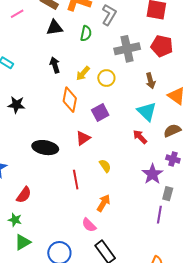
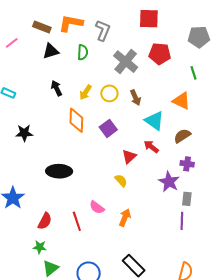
gray cross: (127, 49) -> (126, 62), turned -30
brown arrow: (151, 81) -> (135, 98), moved
red triangle: (83, 138) -> (129, 157), moved
red line: (76, 180) -> (77, 221), moved
pink semicircle: (89, 225) -> (97, 207), moved

